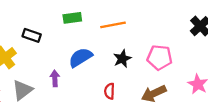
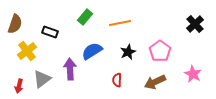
green rectangle: (72, 18) -> (85, 17), turned -42
pink pentagon: (160, 57) -> (160, 51), turned 30
purple arrow: (55, 78) -> (70, 69), size x1.5

